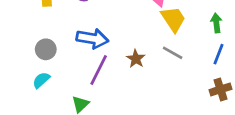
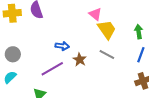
blue arrow: (92, 39) -> (62, 46), moved, size x0.6
purple line: (99, 70) -> (52, 69), turned 35

